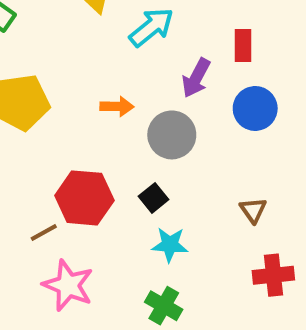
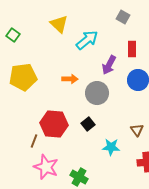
brown line: (44, 232) -> (34, 141), turned -40
cyan star: (170, 245) -> (111, 147), moved
green cross: (164, 306) -> (79, 177), moved

